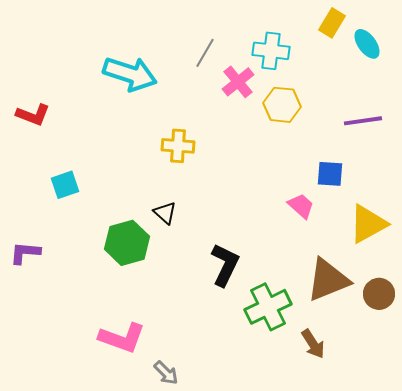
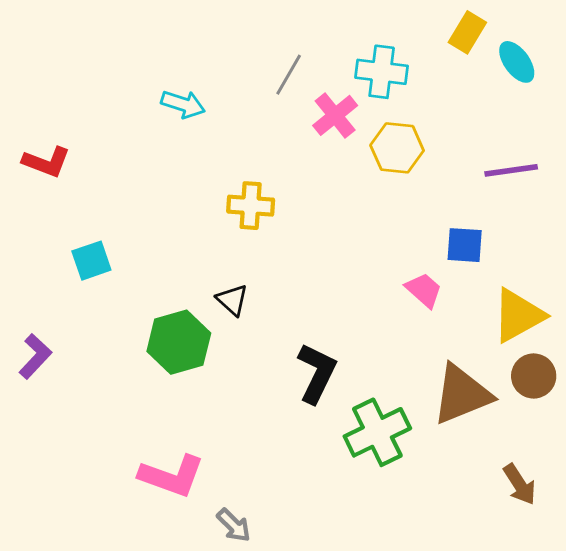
cyan arrow: (130, 74) -> (183, 104), size x0.6
purple L-shape: (25, 253) -> (35, 356), turned 128
brown circle: (379, 294) -> (534, 376), moved
brown arrow: (313, 344) -> (520, 484), moved

